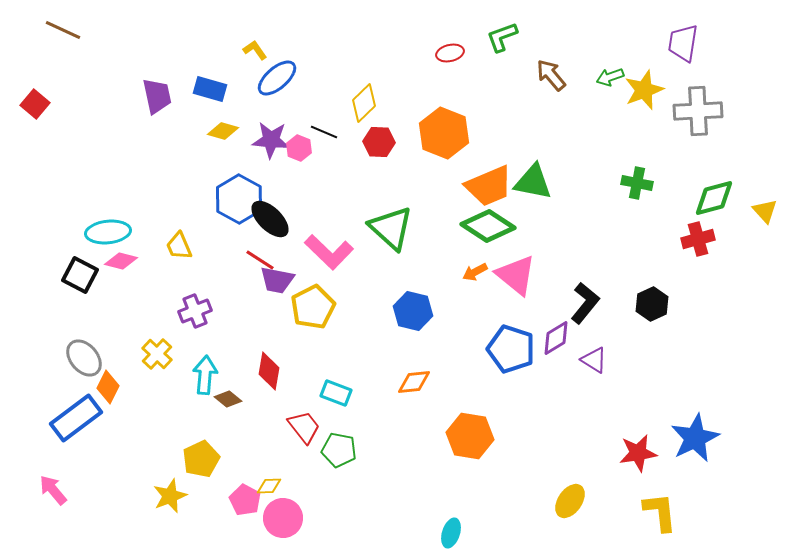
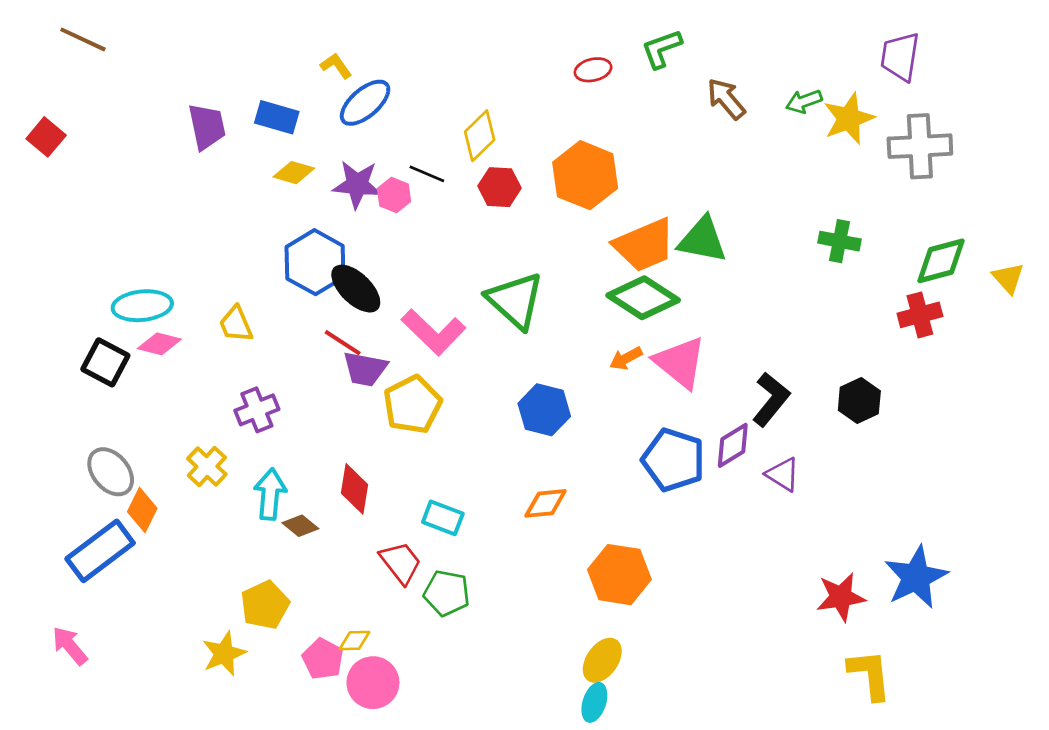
yellow ellipse: (570, 501) -> (602, 660), moved

